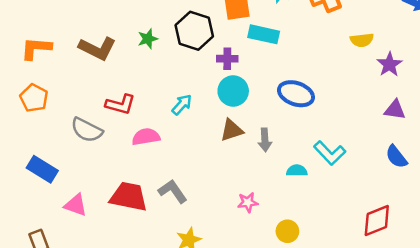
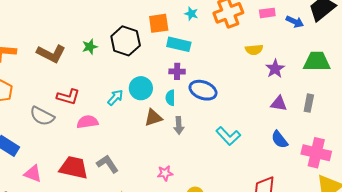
purple cross: (227, 59) -> (177, 71), moved
cyan circle: (233, 91) -> (141, 88), moved
cyan semicircle: (297, 171) -> (170, 98), moved, turned -91

